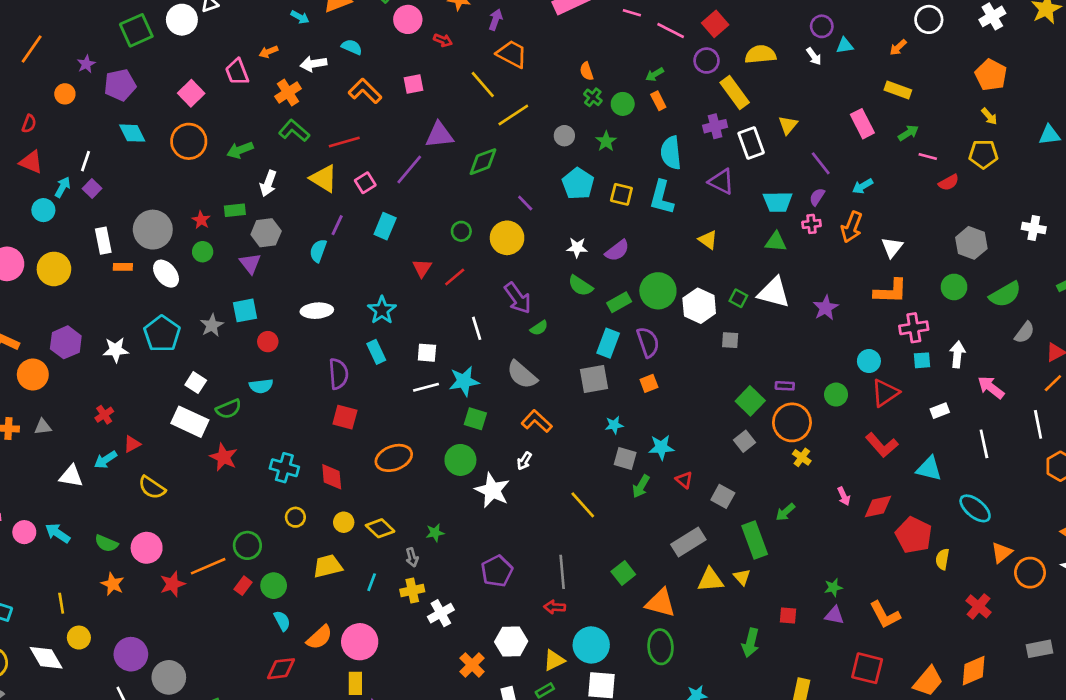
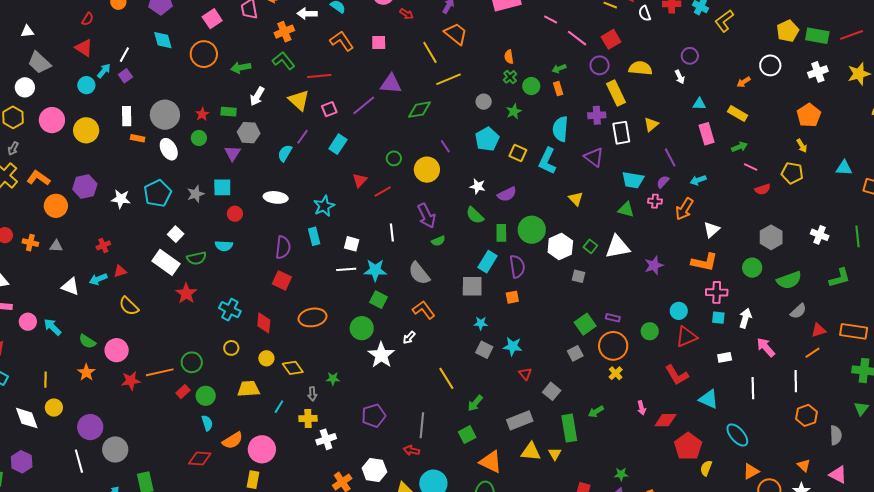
cyan triangle: (845, 46) -> (699, 104), moved
white triangle: (774, 292) -> (618, 247), turned -36
green rectangle: (619, 302) -> (501, 233), turned -72
green arrow: (641, 486) -> (475, 403), moved

